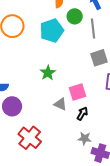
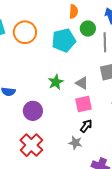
gray triangle: (60, 104) -> (82, 83), moved
purple circle: (12, 106) -> (33, 111), moved
gray star: (85, 138) -> (75, 143), moved

